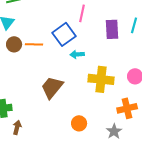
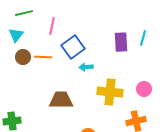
pink line: (82, 13) -> (52, 26), moved
brown trapezoid: (52, 87) -> (61, 100), turned 50

